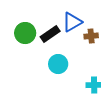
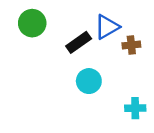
green circle: (25, 33) -> (32, 23), moved

